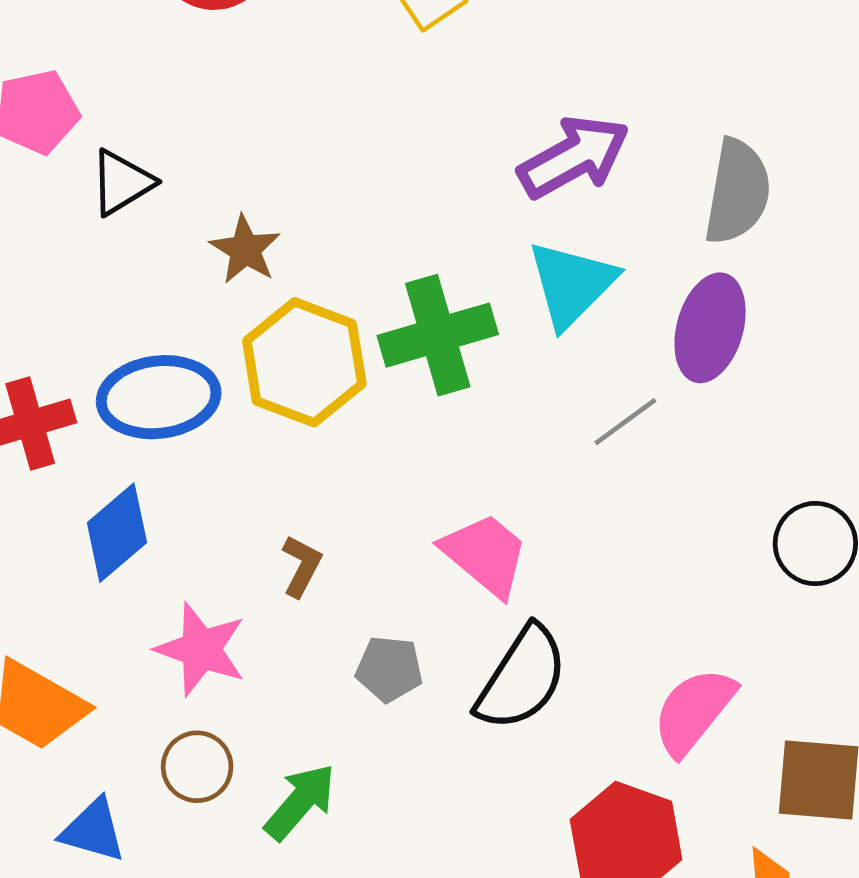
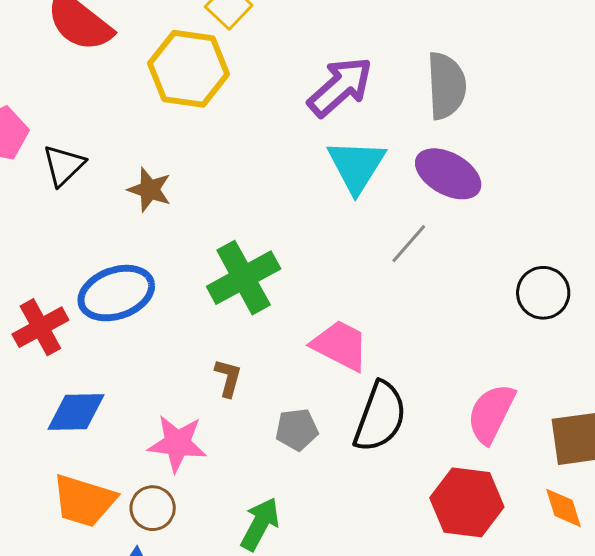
purple ellipse: (710, 328) -> (448, 174), turned -64
green cross: (438, 335) -> (244, 278), moved
yellow hexagon: (304, 362) -> (189, 69), moved
blue diamond: (117, 533) -> (76, 412), moved, turned 52
brown circle: (197, 767) -> (153, 508), moved

